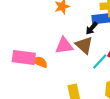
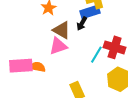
brown triangle: (84, 45) -> (62, 30), moved

